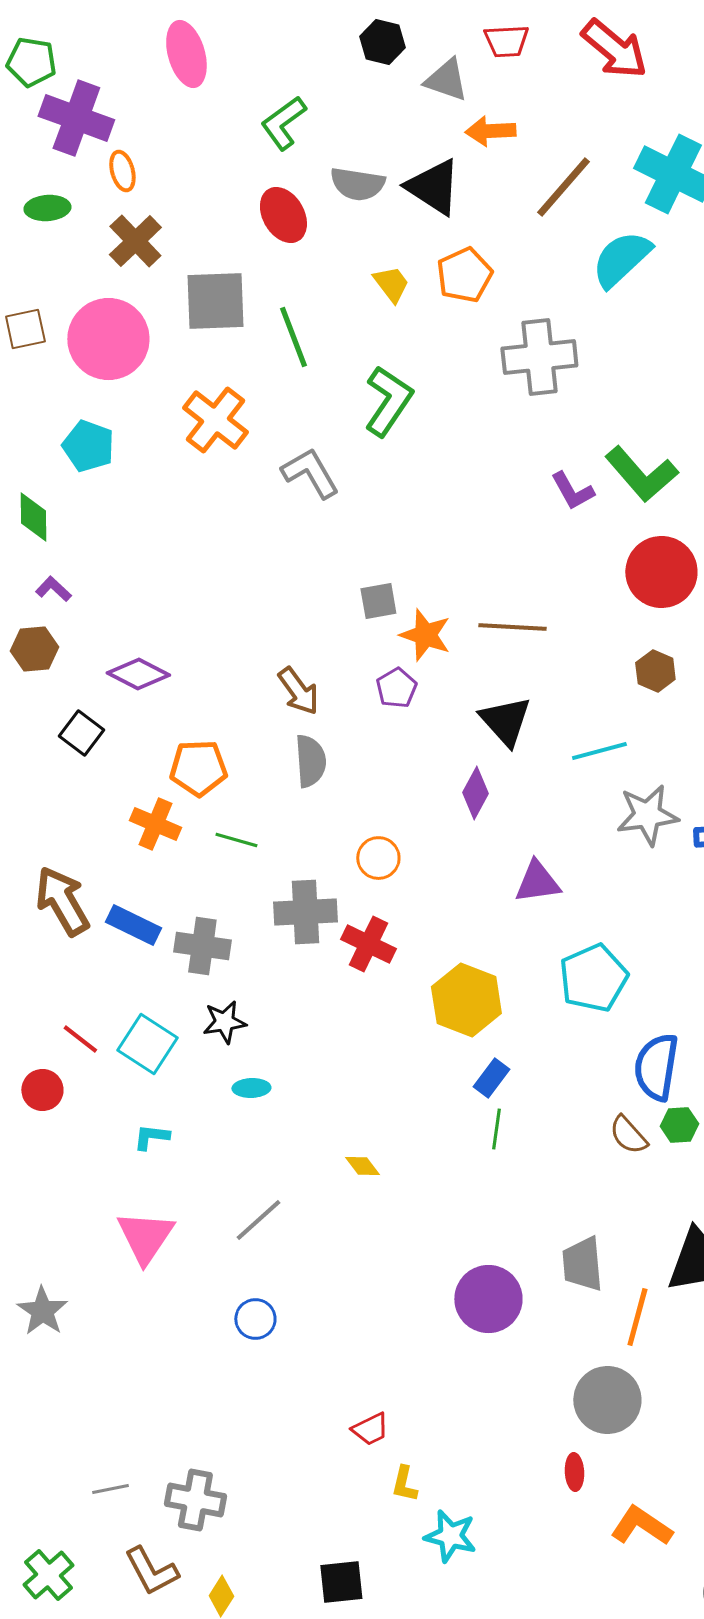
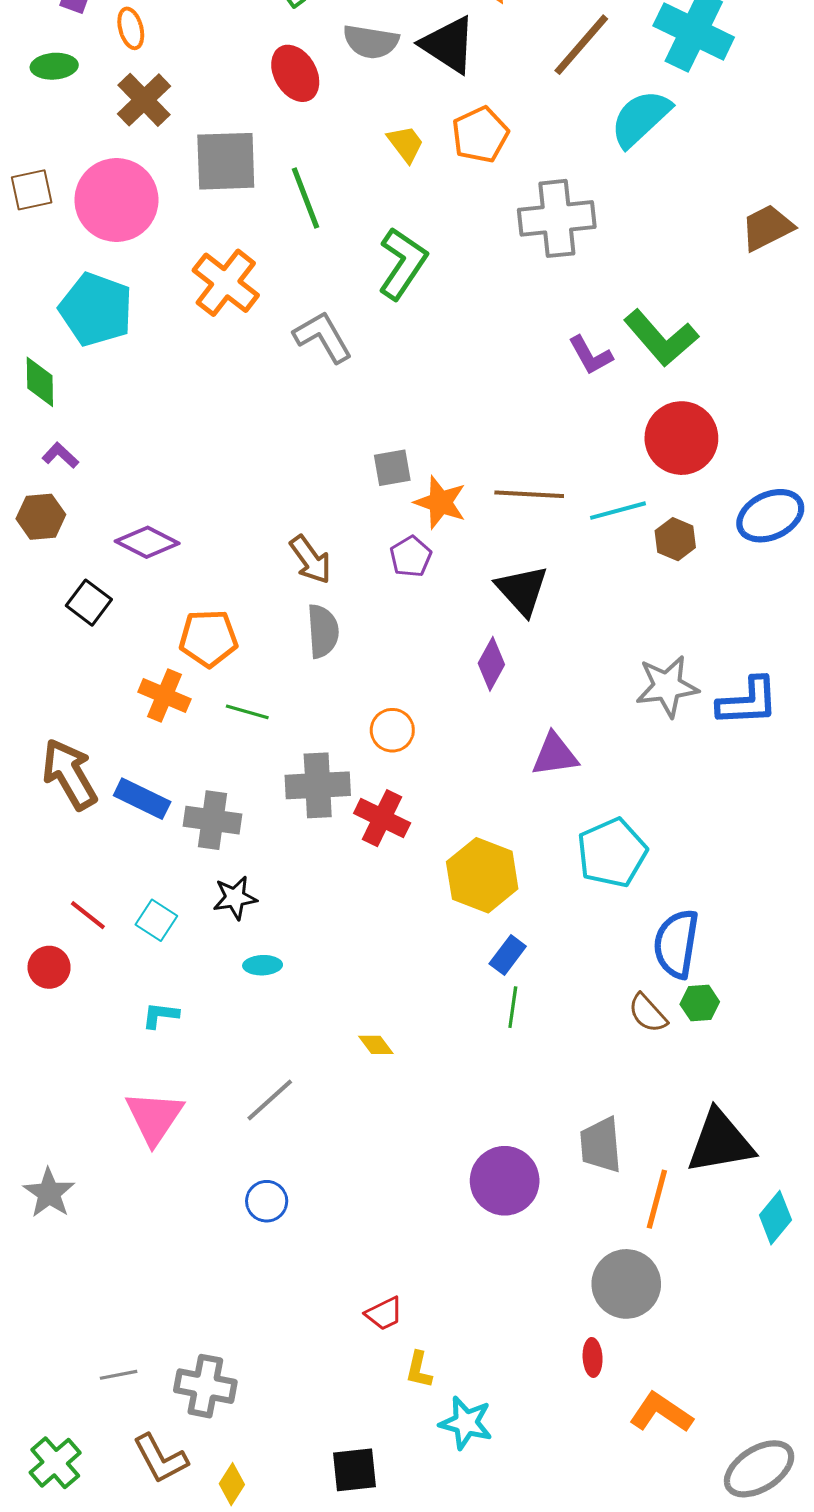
cyan pentagon: (88, 446) -> (96, 309), size x1.4
cyan line: (599, 751) -> (618, 511), moved
cyan square: (147, 1044) -> (156, 920), size x0.7

